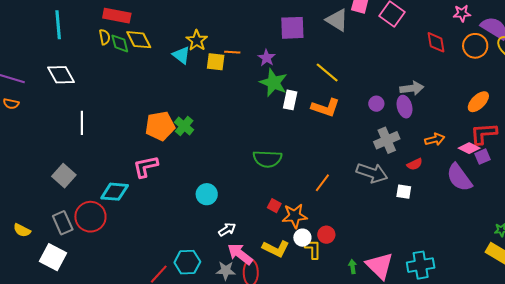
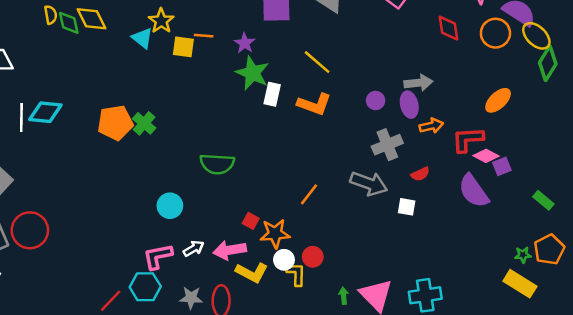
red L-shape: (484, 134) -> (468, 139), moved
orange arrow: (435, 139) -> (431, 126), moved
green semicircle: (267, 159) -> (217, 164), moved
pink L-shape: (146, 167) -> (158, 256), moved
cyan diamond: (115, 192) -> (45, 112), moved
pink arrow: (240, 254) -> (230, 250), moved, turned -48

